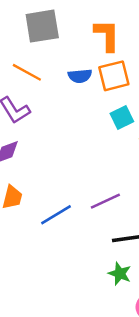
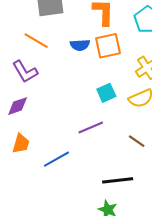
cyan square: (122, 118) -> (106, 93), moved
purple line: (105, 201) -> (91, 127), moved

